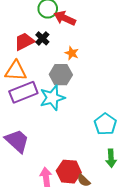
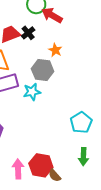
cyan star: (52, 98) -> (32, 92), size x0.7

